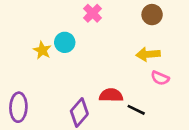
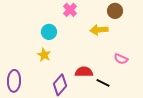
yellow star: (42, 50) -> (44, 55), moved
yellow arrow: (148, 54) -> (99, 30), moved

